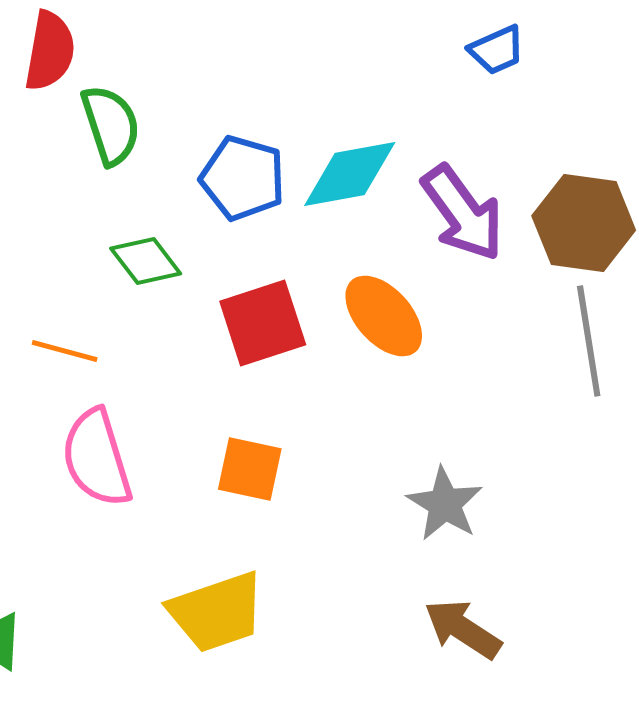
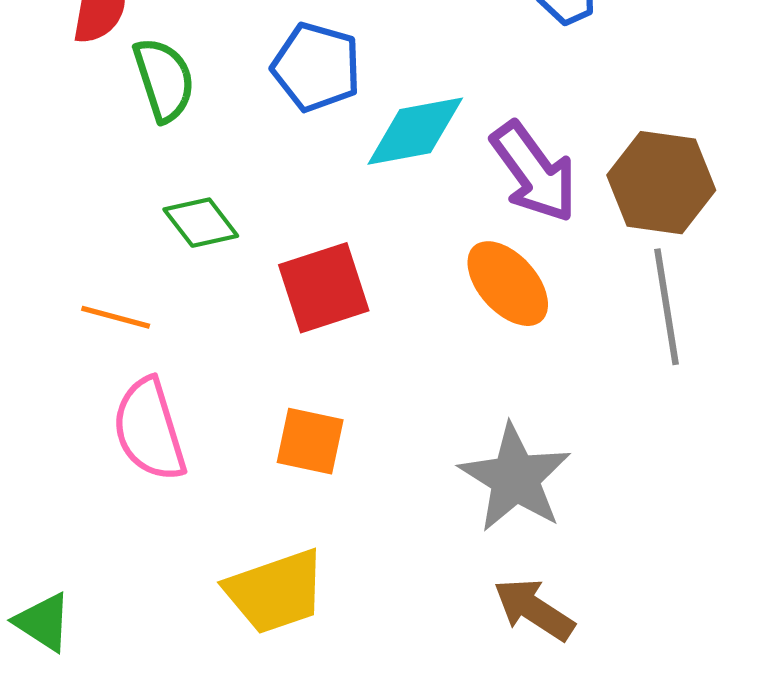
blue pentagon: (243, 178) -> (316, 67), moved
orange ellipse: (384, 316) -> (508, 284), moved
gray star: (445, 504) -> (515, 478), size x1.4

